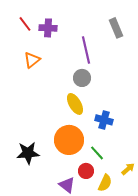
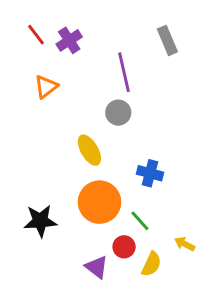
purple cross: (48, 28) -> (69, 40), turned -36
yellow ellipse: (75, 104) -> (89, 150), moved
yellow arrow: (128, 169) -> (185, 244), turned -112

